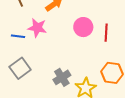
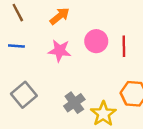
pink star: (37, 28) -> (60, 51), moved
blue line: (18, 36) -> (16, 46), moved

